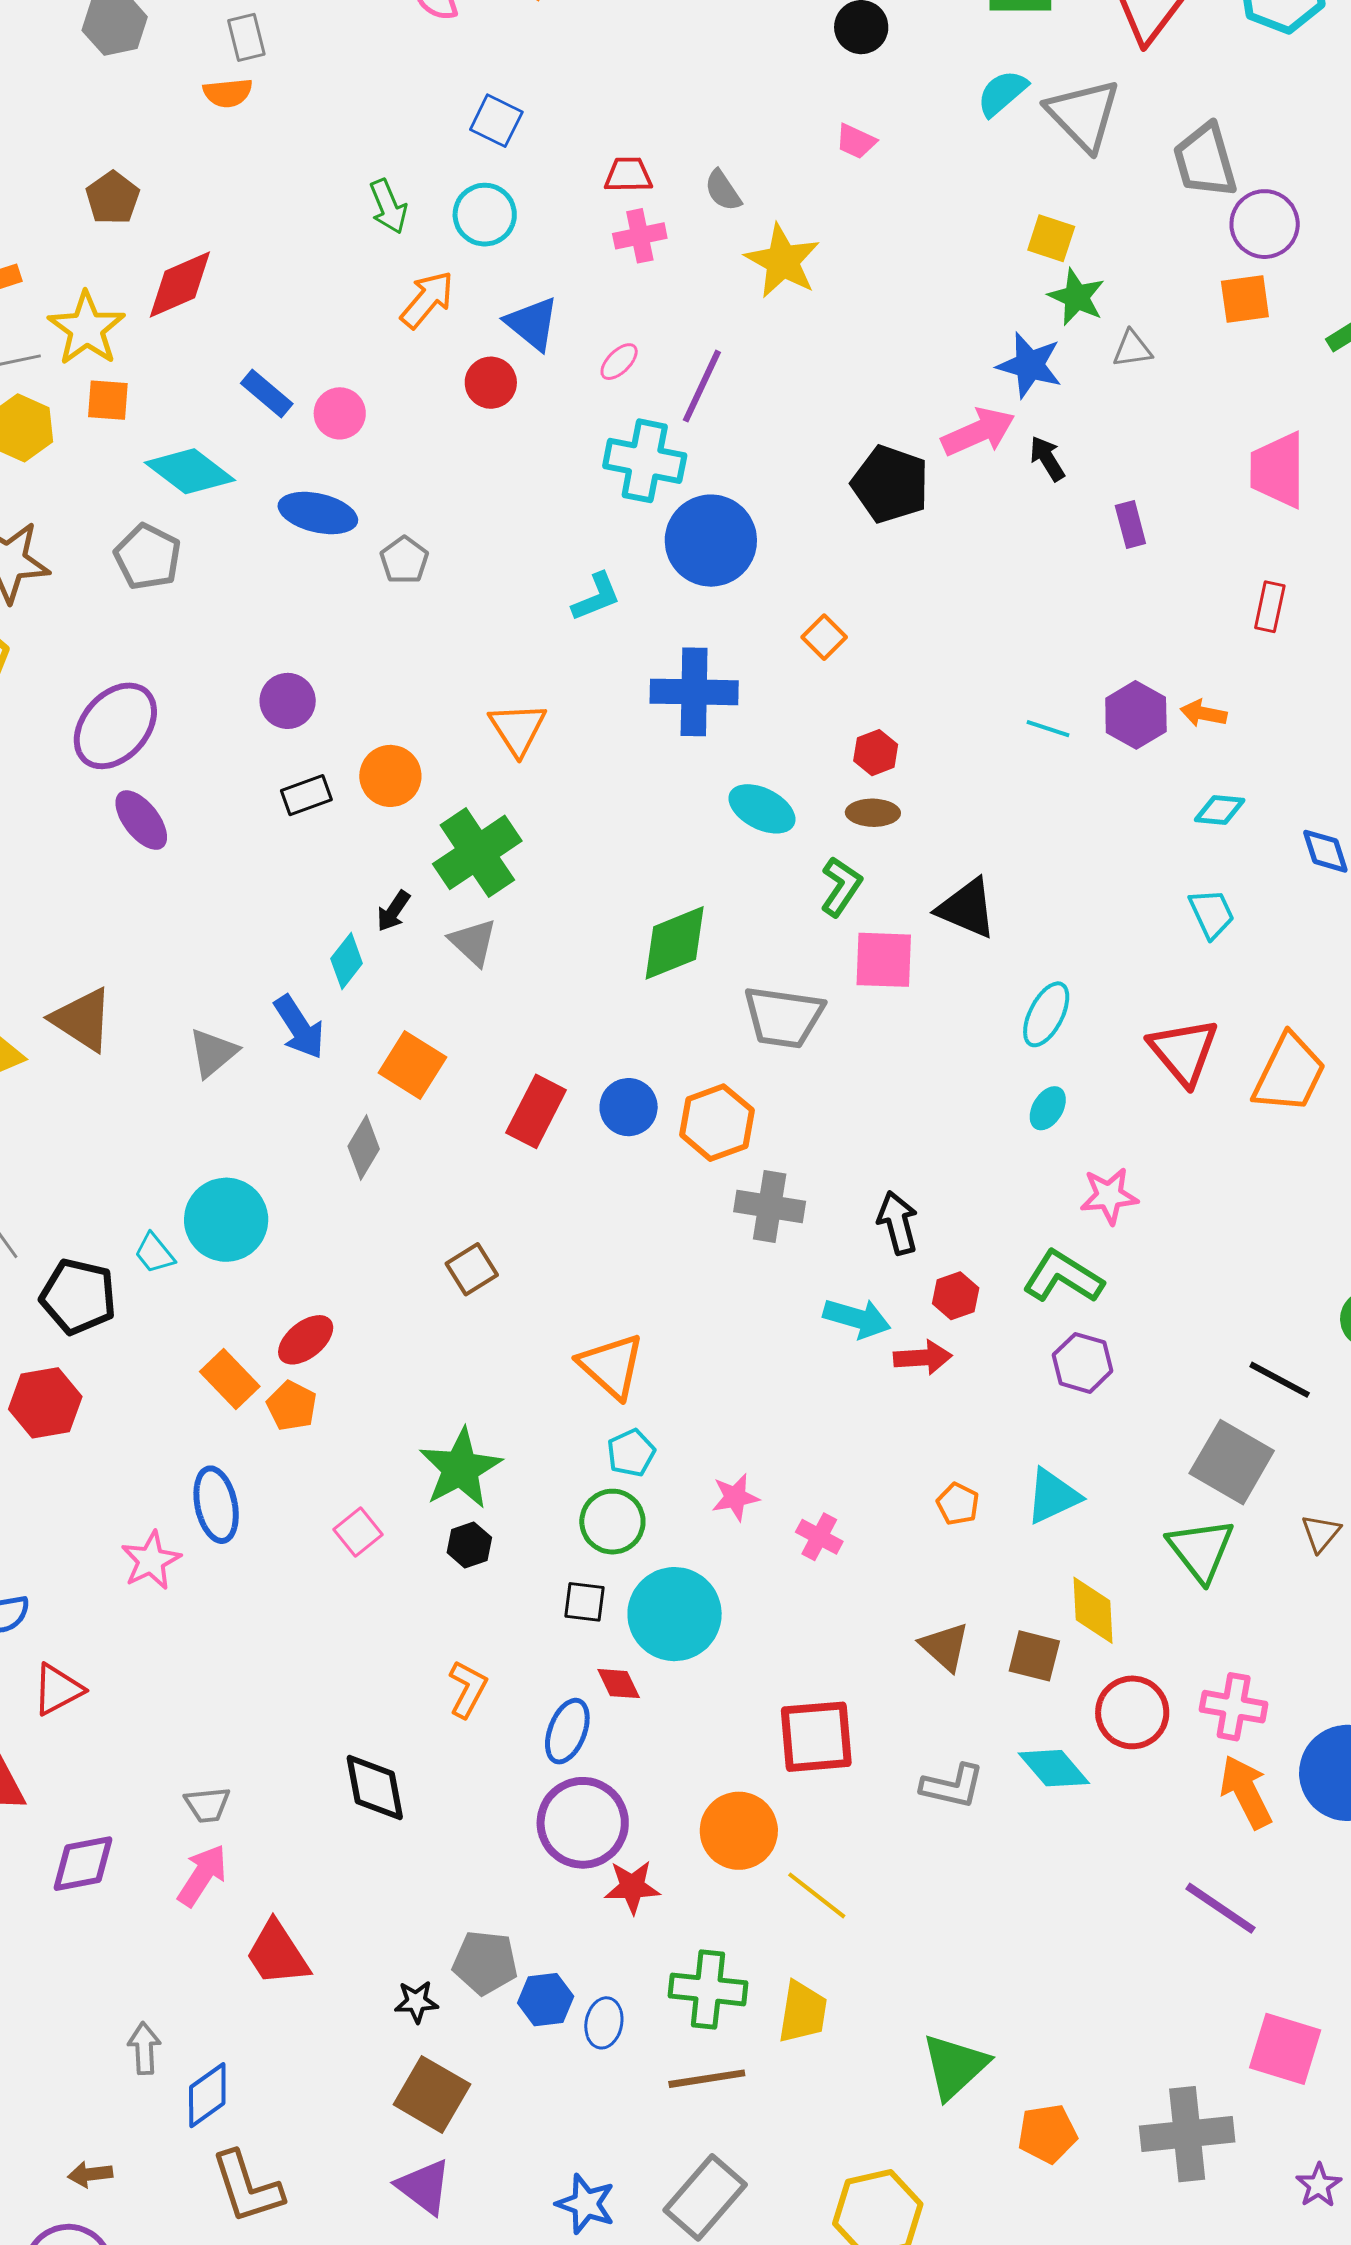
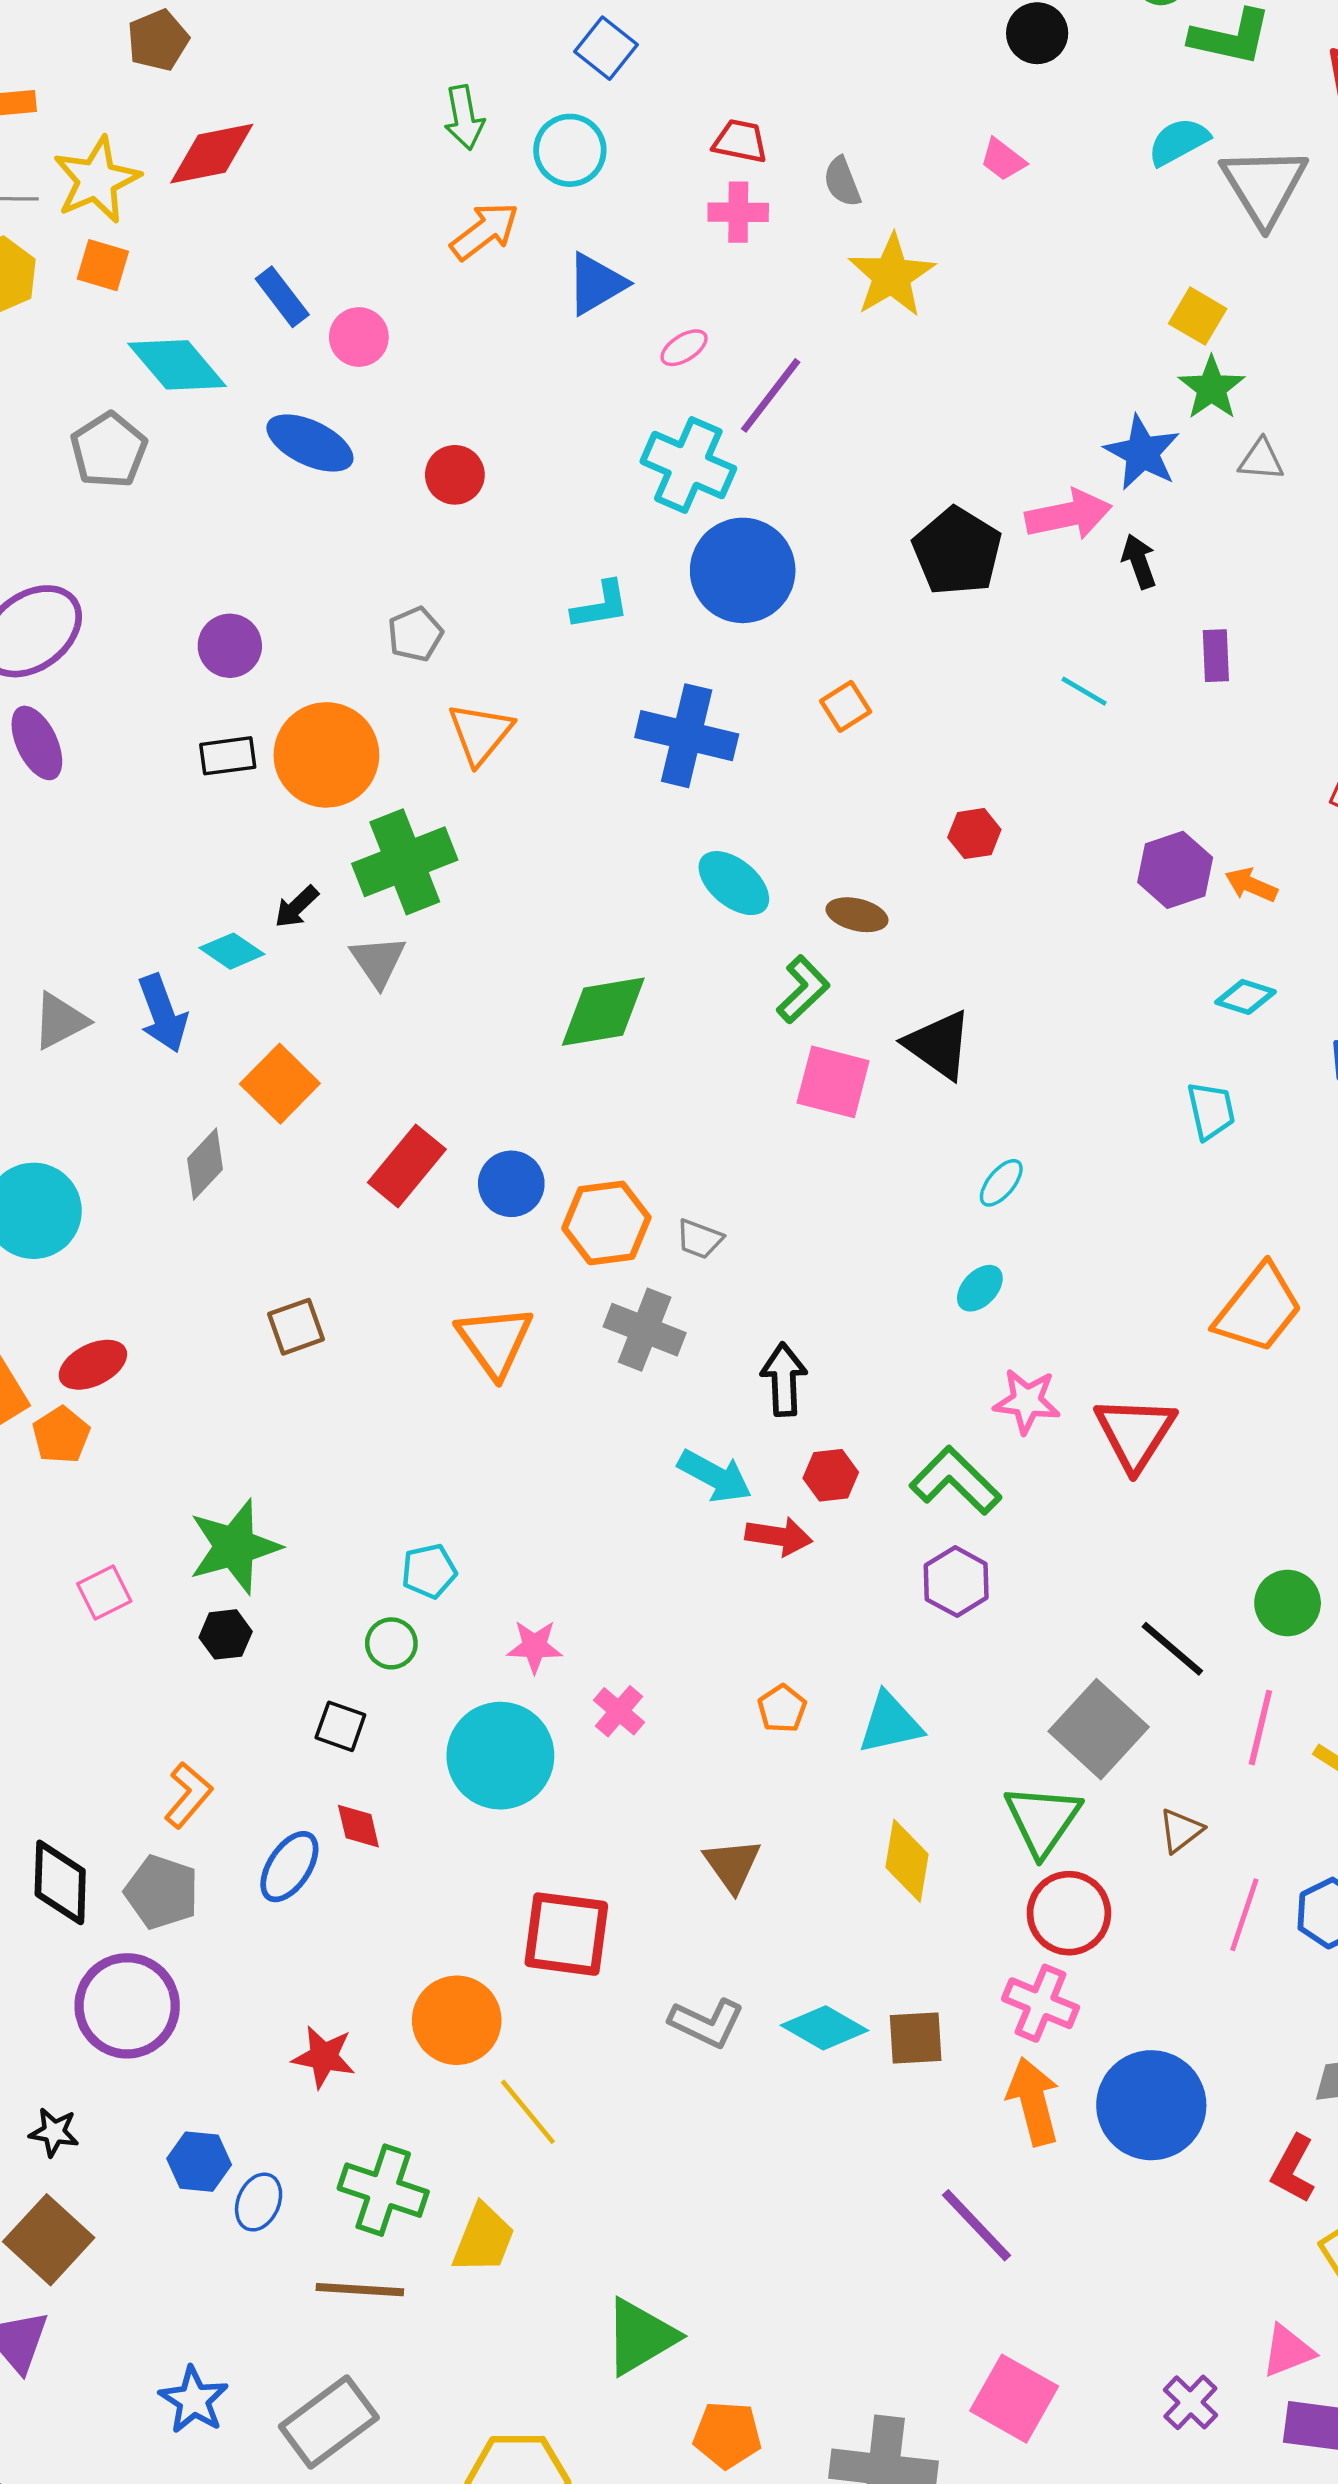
blue triangle: (532, 324) -> (596, 284), turned 38
red circle: (491, 383) -> (455, 475), moved
gray pentagon: (404, 560) -> (415, 634), moved
cyan line: (1048, 729) -> (1084, 691), moved
red hexagon: (876, 753) -> (974, 834), moved
orange circle: (390, 776) -> (326, 755), size x1.5
cyan diamond: (347, 961) -> (232, 951), turned 74
cyan ellipse: (1046, 1014) -> (1001, 1183), size x0.7
gray trapezoid: (783, 1017) -> (699, 1239), moved, size x0.5
red triangle: (1184, 1052) -> (1135, 1433), moved
orange triangle: (611, 1366) -> (495, 1341), moved
green circle: (612, 1522) -> (391, 1643), size x0.7
cyan circle: (675, 1614) -> (500, 1756), moved
brown square: (1034, 1656) -> (916, 2038), moved, turned -30
red circle: (1132, 1712) -> (1069, 1913), moved
cyan diamond: (1054, 1768) -> (824, 2028), turned -32
purple circle: (583, 1823) -> (127, 2006), moved
gray pentagon: (485, 1963) -> (162, 1892), moved

